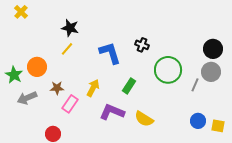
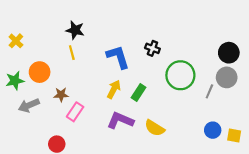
yellow cross: (21, 12) -> (16, 41), moved
yellow line: (67, 49) -> (72, 53), turned -56
green star: (14, 75) -> (15, 81), turned 30
yellow arrow: (93, 88) -> (114, 89), moved

